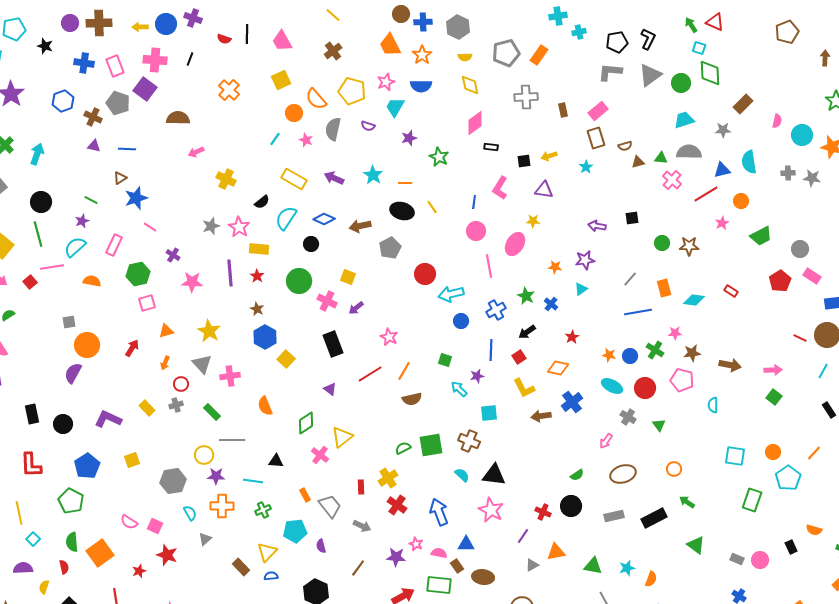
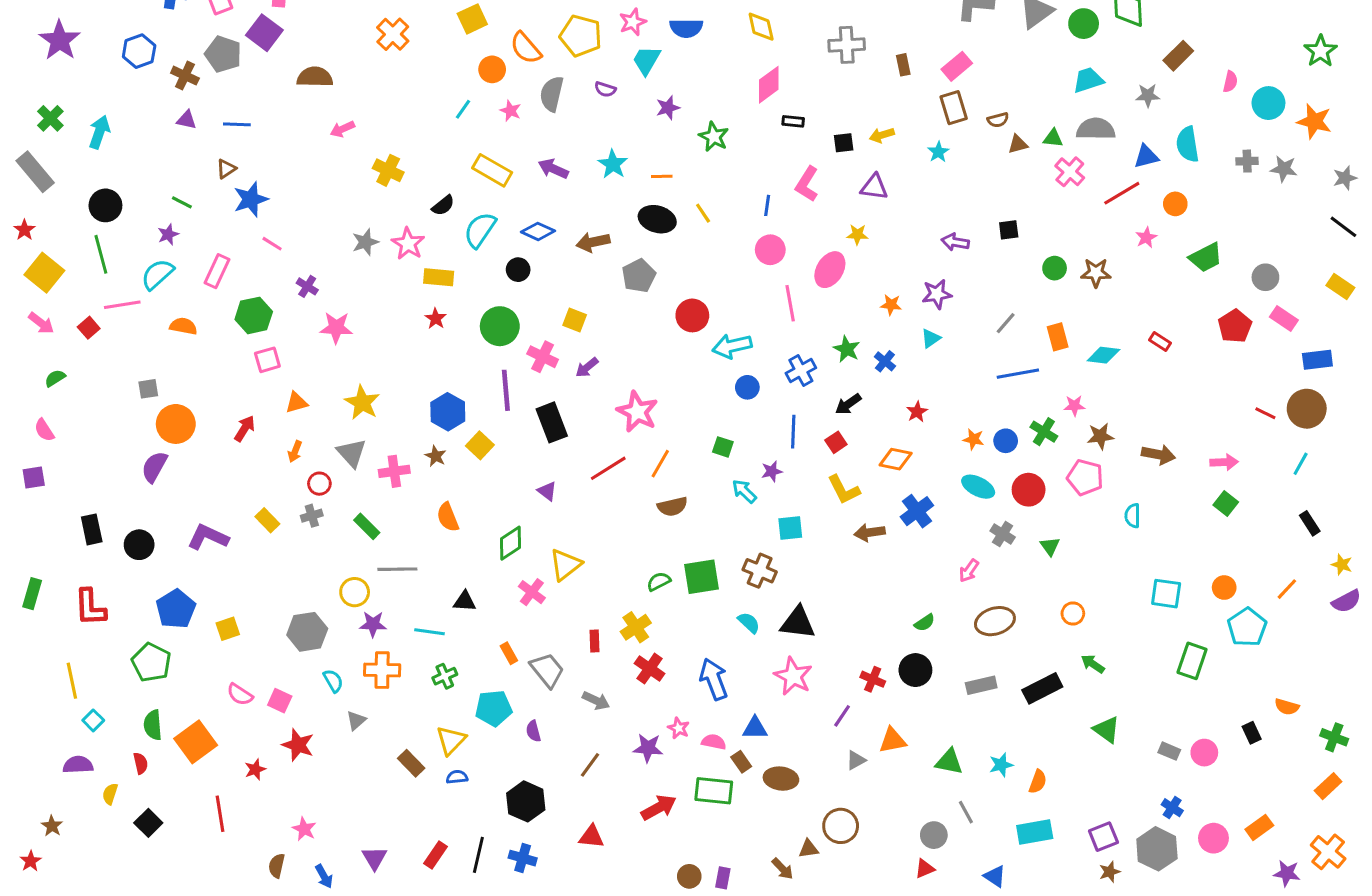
purple line: (230, 273) -> (506, 390), moved
brown star: (257, 309) -> (436, 456), moved
pink star: (389, 337) -> (637, 412), size x1.5
yellow square: (132, 460) -> (228, 629), moved

